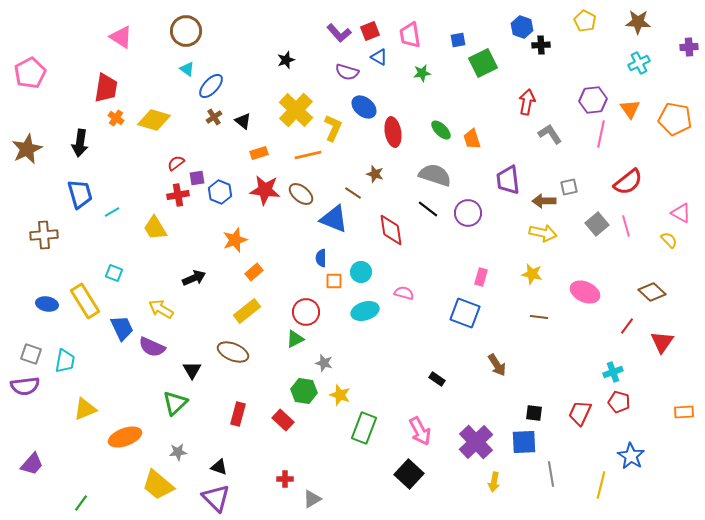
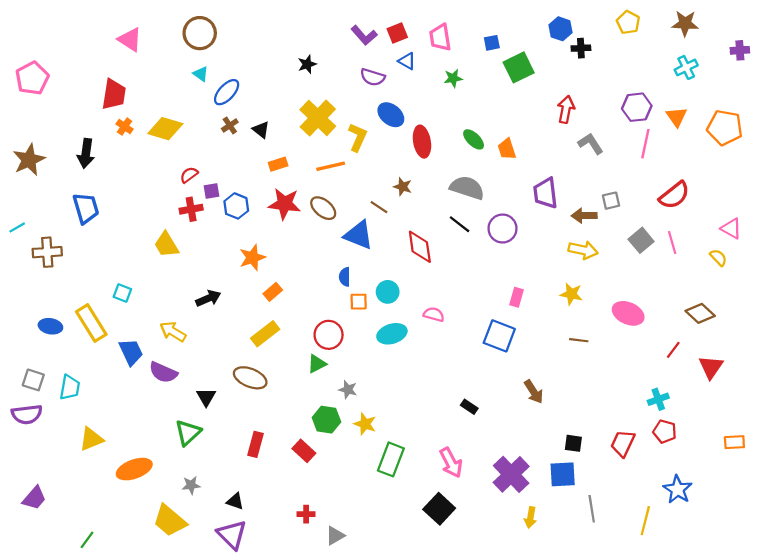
cyan line: (112, 212) -> (17, 227), moved

